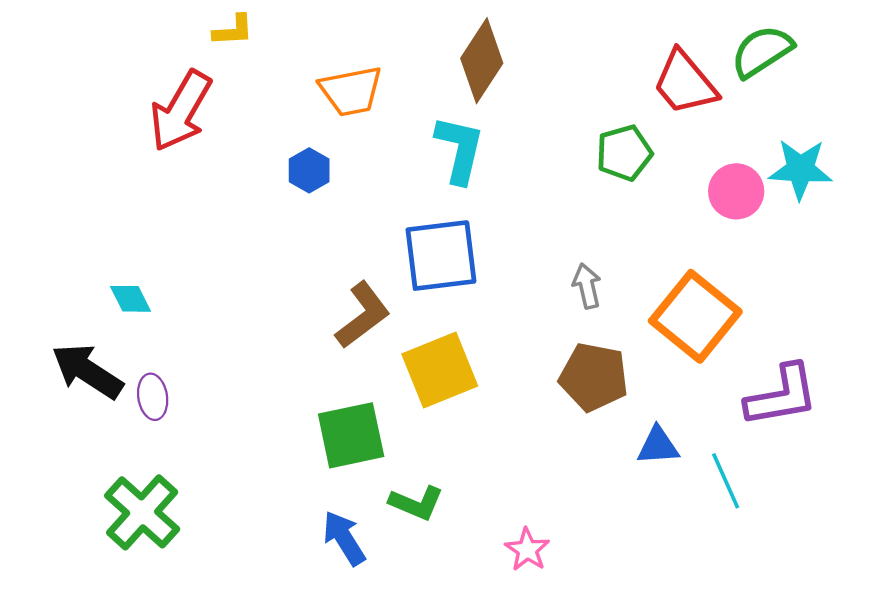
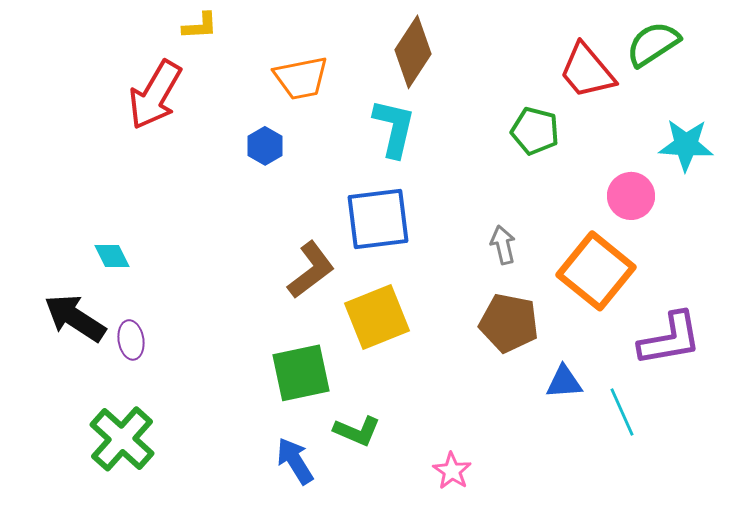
green pentagon: (624, 153) -> (535, 131), turned 30
pink circle: (736, 191) -> (631, 196), moved

